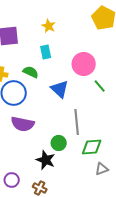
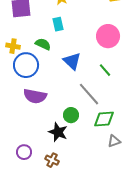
pink circle: (84, 64) -> (108, 36), moved
green line: (100, 86) -> (105, 70), moved
gray line: (77, 122) -> (89, 94), turned -35

